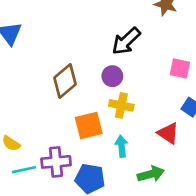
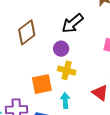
brown diamond: (65, 81) -> (27, 32), moved

